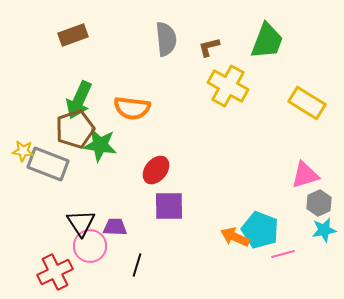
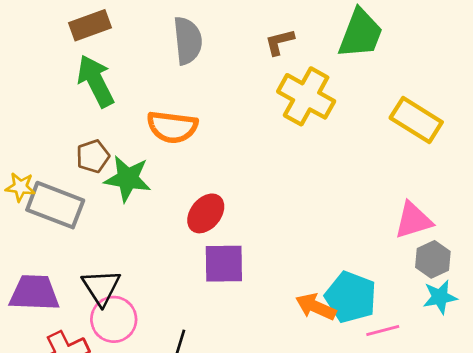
gray semicircle: (166, 39) -> (188, 41), moved
green arrow: (79, 100) -> (96, 81), moved, turned 129
brown pentagon: (75, 129) -> (93, 156), size x0.6
purple trapezoid: (115, 227) -> (34, 293), moved, size x1.5

